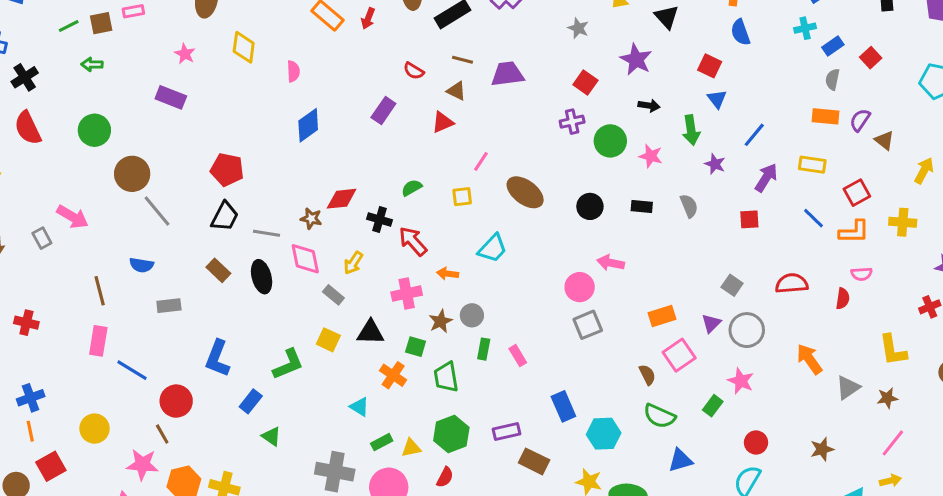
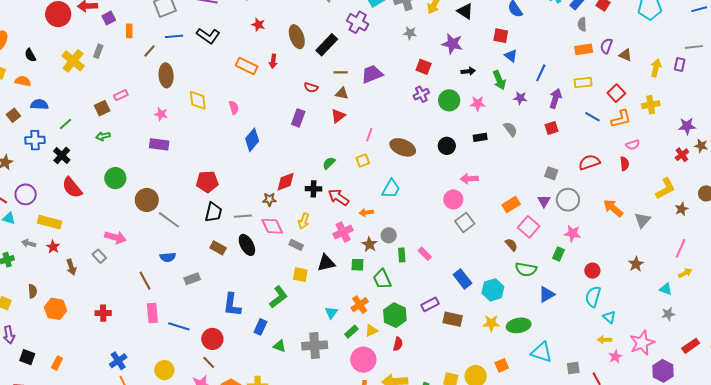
green line: (69, 26) -> (66, 124), moved
yellow L-shape: (893, 350) -> (665, 189), turned -95
orange cross: (393, 375) -> (360, 305), moved, turned 36
brown star: (887, 398) -> (682, 209), moved
cyan triangle: (359, 407) -> (331, 313), turned 48
gray cross: (335, 472) -> (315, 345), moved

